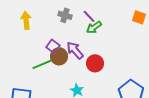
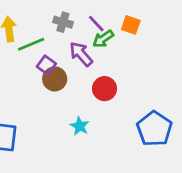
orange square: (139, 17) -> (131, 25), moved
purple arrow: (75, 50) -> (81, 54), moved
green line: (42, 64) -> (31, 44), moved

